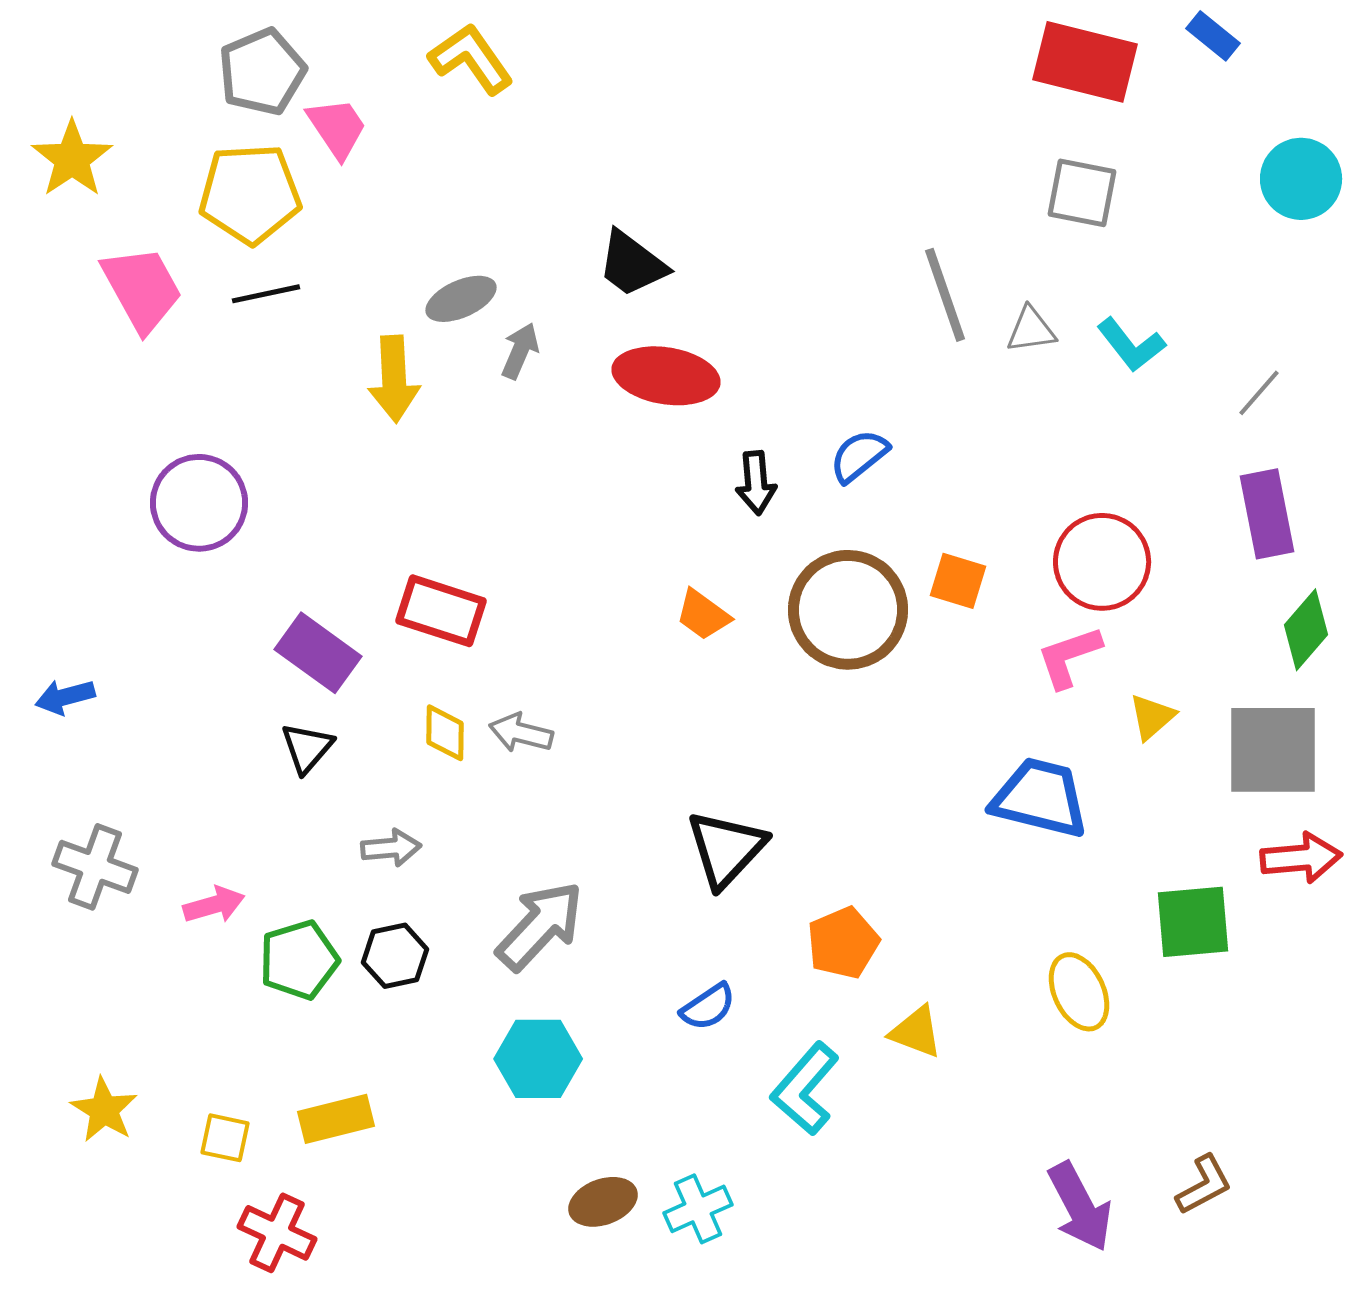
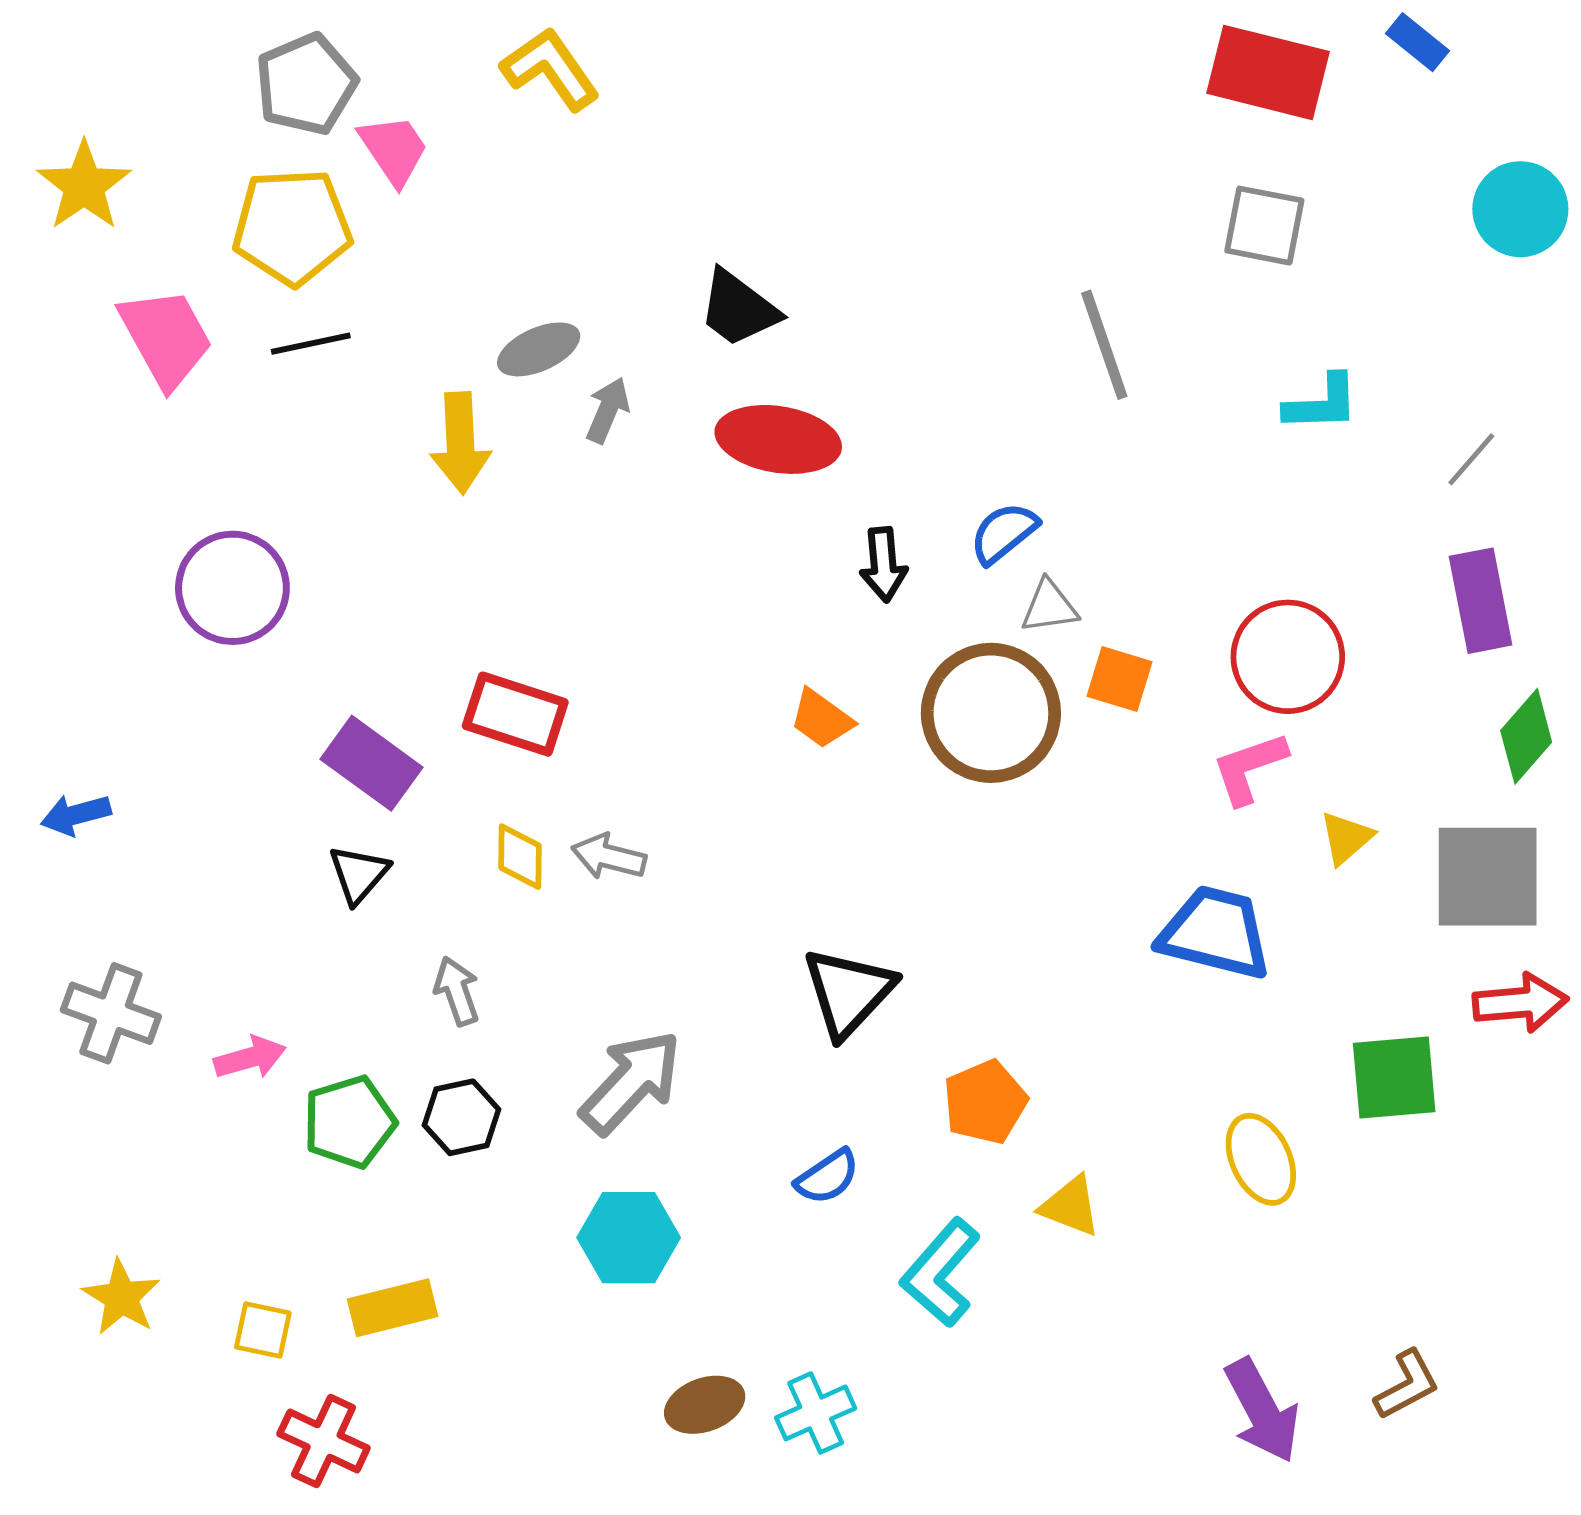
gray triangle: (1031, 330) -> (1049, 607), moved
cyan L-shape: (1131, 345) -> (1322, 403), turned -54
gray arrow: (391, 848) -> (457, 991), turned -104

